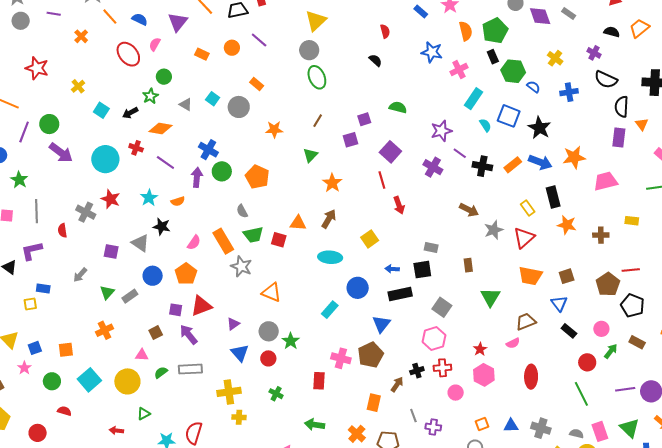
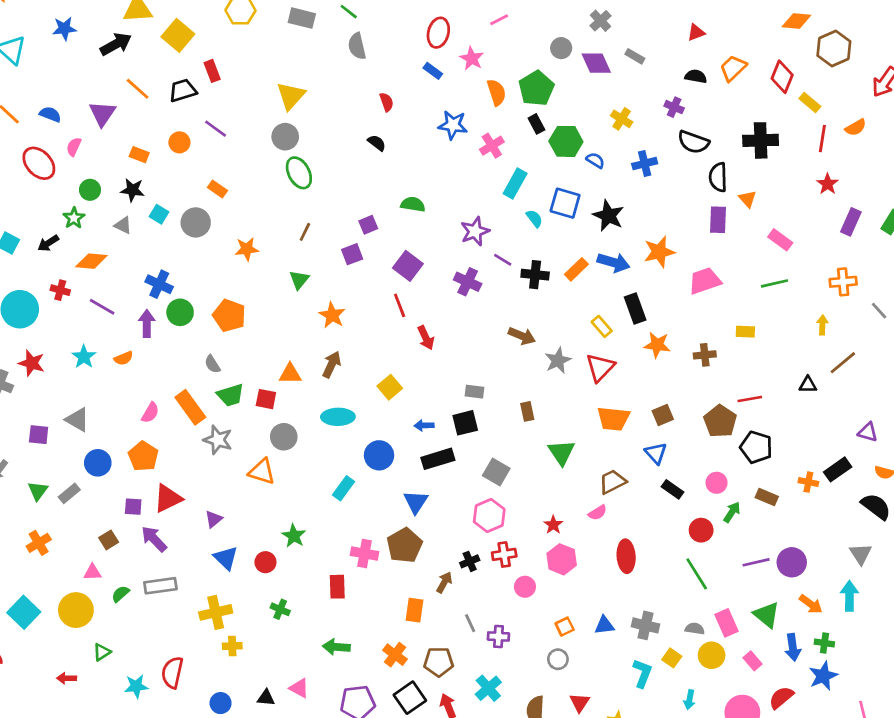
black star: (162, 226) -> (132, 190), moved
gray circle: (269, 331) -> (284, 437), moved

